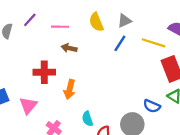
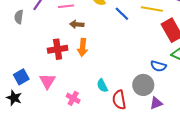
blue line: (120, 43) -> (122, 14), turned -70
orange arrow: (70, 89) -> (83, 47), moved

